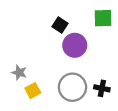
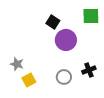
gray circle: (72, 87) -> (64, 77), size x0.6
black cross: (102, 88) -> (89, 70), moved, turned -32

